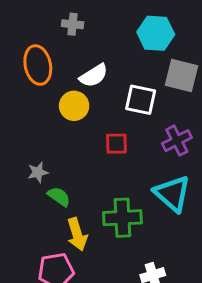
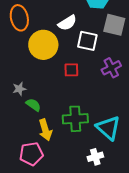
white semicircle: (94, 76) -> (67, 23), moved
yellow circle: (74, 106) -> (43, 45), size x1.5
cyan triangle: (172, 194) -> (108, 128), moved

